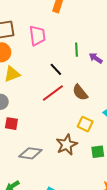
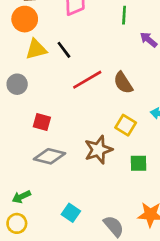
green line: (76, 50) -> (124, 15), moved
black line: (56, 69) -> (64, 50), moved
red square: (11, 124) -> (42, 122), moved

